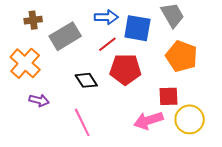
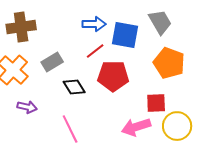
brown cross: (33, 20) -> (21, 27), size x1.6
gray rectangle: (65, 36) -> (52, 62), moved, size x0.7

